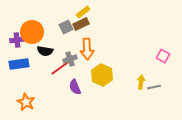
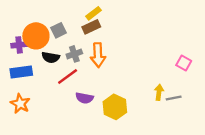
gray square: (66, 27) -> (59, 30), moved
gray cross: (70, 59) -> (74, 54), moved
yellow hexagon: (102, 75) -> (115, 107), moved
purple semicircle: (75, 87) -> (84, 98), turned -56
orange star: (26, 102) -> (20, 104), moved

